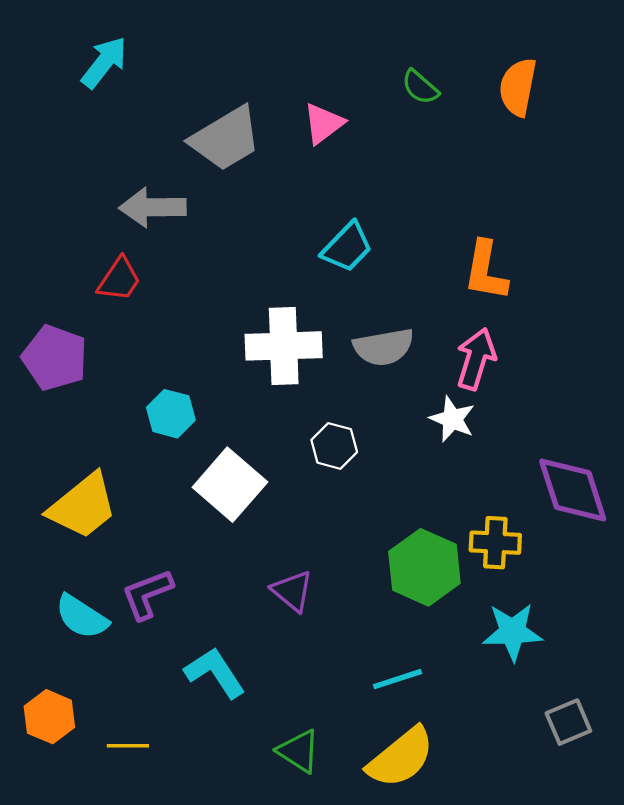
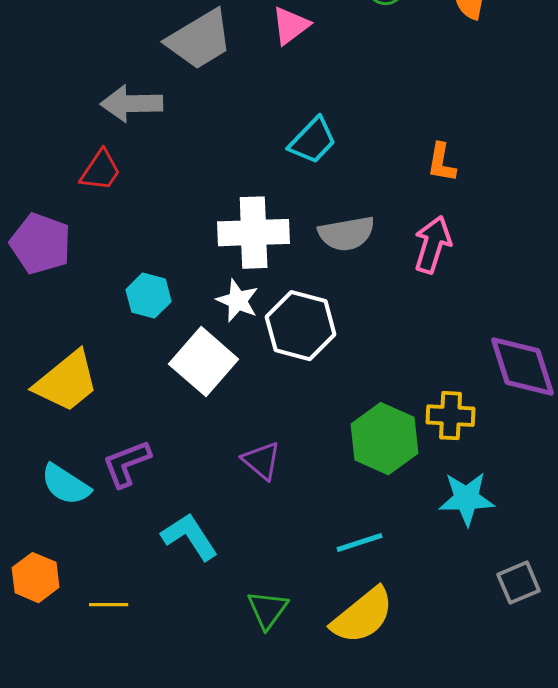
orange L-shape: (486, 271) -> (442, 163), size x0.7
white star: (452, 419) -> (238, 301), moved
white hexagon: (334, 446) -> (301, 326), size x1.6
green triangle: (299, 751) -> (268, 610), turned 33

